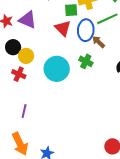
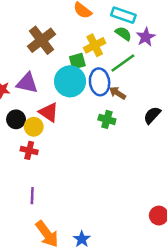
red triangle: (63, 28) -> (49, 112), moved
cyan circle: (57, 69) -> (70, 81), moved
purple line: (24, 111) -> (32, 196), moved

